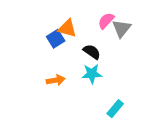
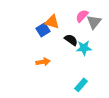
cyan star: (92, 74) -> (84, 48), moved
cyan rectangle: (115, 109) -> (81, 85), moved

